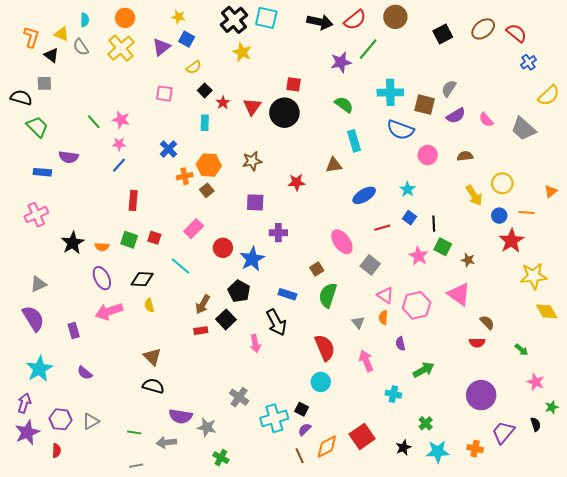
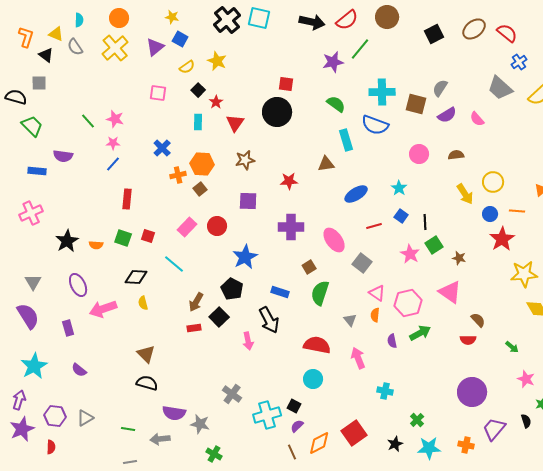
yellow star: (242, 52) -> (217, 61), moved
red triangle: (252, 107) -> (235, 123), moved
gray trapezoid: (523, 129) -> (500, 88), moved
blue semicircle: (400, 130) -> (375, 125), moved
purple cross: (278, 233) -> (291, 227), moved, size x1.4
green square: (443, 247) -> (434, 245), turned 30
red circle: (223, 248) -> (217, 226), moved
purple ellipse: (102, 278) -> (78, 285), moved
gray triangle: (38, 284) -> (33, 282), turned -36
red semicircle: (325, 348) -> (317, 345), turned -56
green arrow: (424, 370) -> (420, 333), moved

